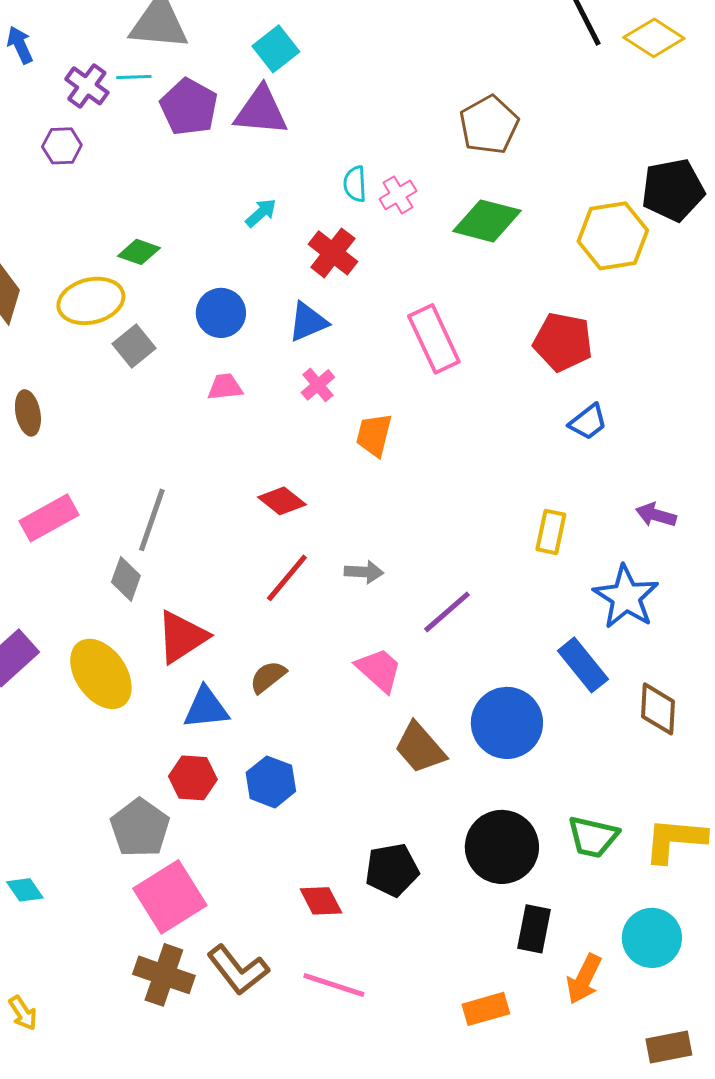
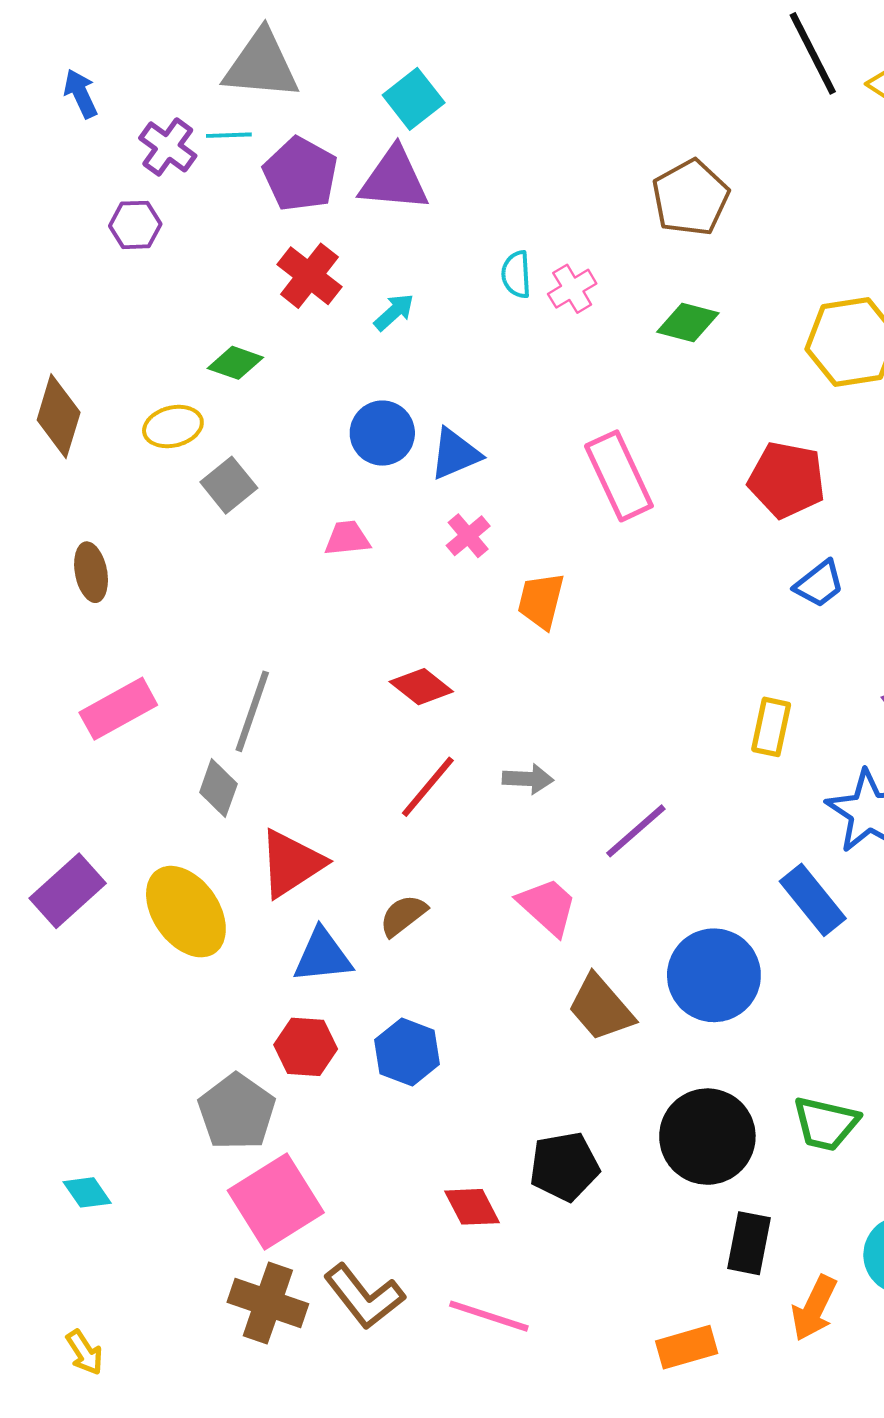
green diamond: (487, 221) -> (688, 322), size x0.7
red cross: (333, 253) -> (309, 276), moved
yellow ellipse: (91, 301) -> (173, 427), size x0.7
blue circle: (221, 313) -> (382, 433), moved

